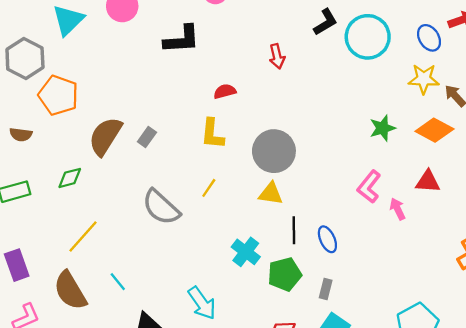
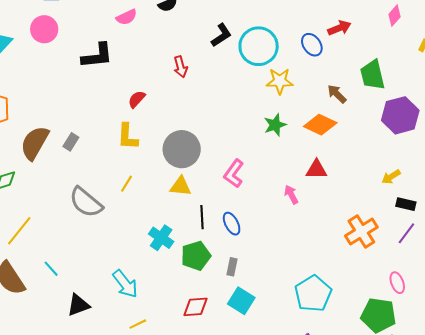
yellow star: (424, 79) -> (280, 81), moved
red semicircle: (225, 91) -> (137, 99), turned -30
pink L-shape: (369, 187) -> (234, 174), moved

